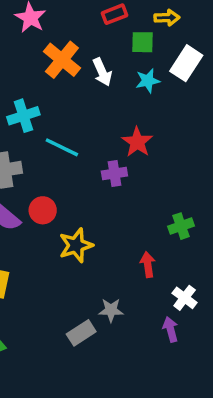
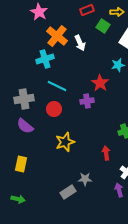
green square: (142, 42) -> (103, 26), turned 32
cyan star: (148, 81) -> (118, 65), moved
cyan cross: (23, 116) -> (45, 59), moved
red circle: (43, 210) -> (54, 109), moved

